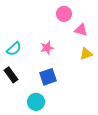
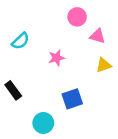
cyan semicircle: (14, 49) -> (20, 41), moved
blue square: (48, 77) -> (72, 99), moved

